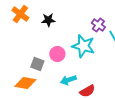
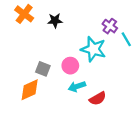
pink circle: (57, 54) -> (70, 66), moved
orange diamond: (25, 83) -> (30, 90), turned -35

